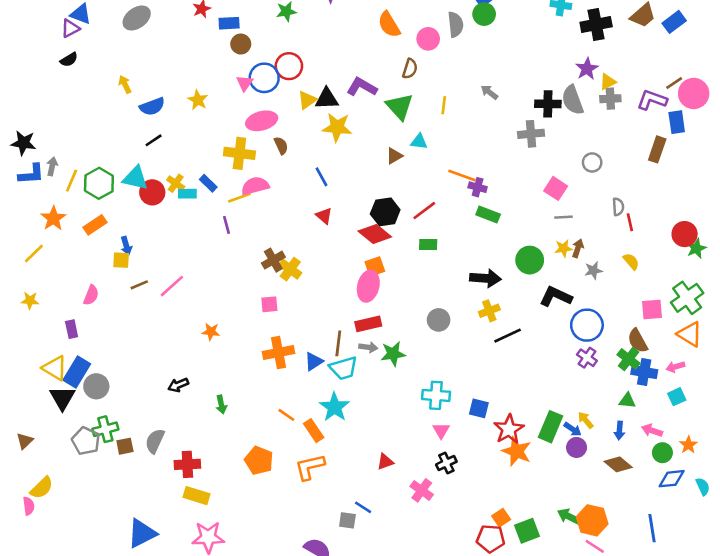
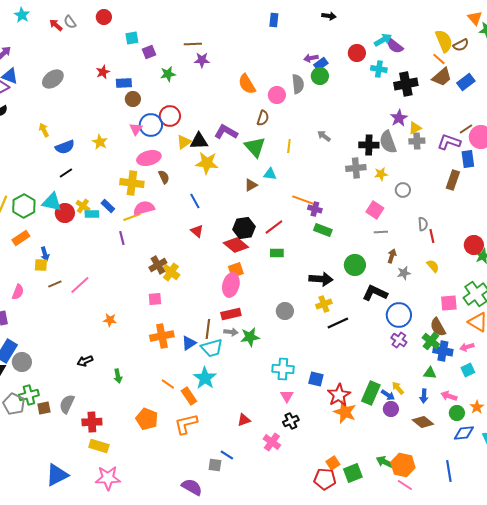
yellow star: (563, 248) -> (381, 174), moved

